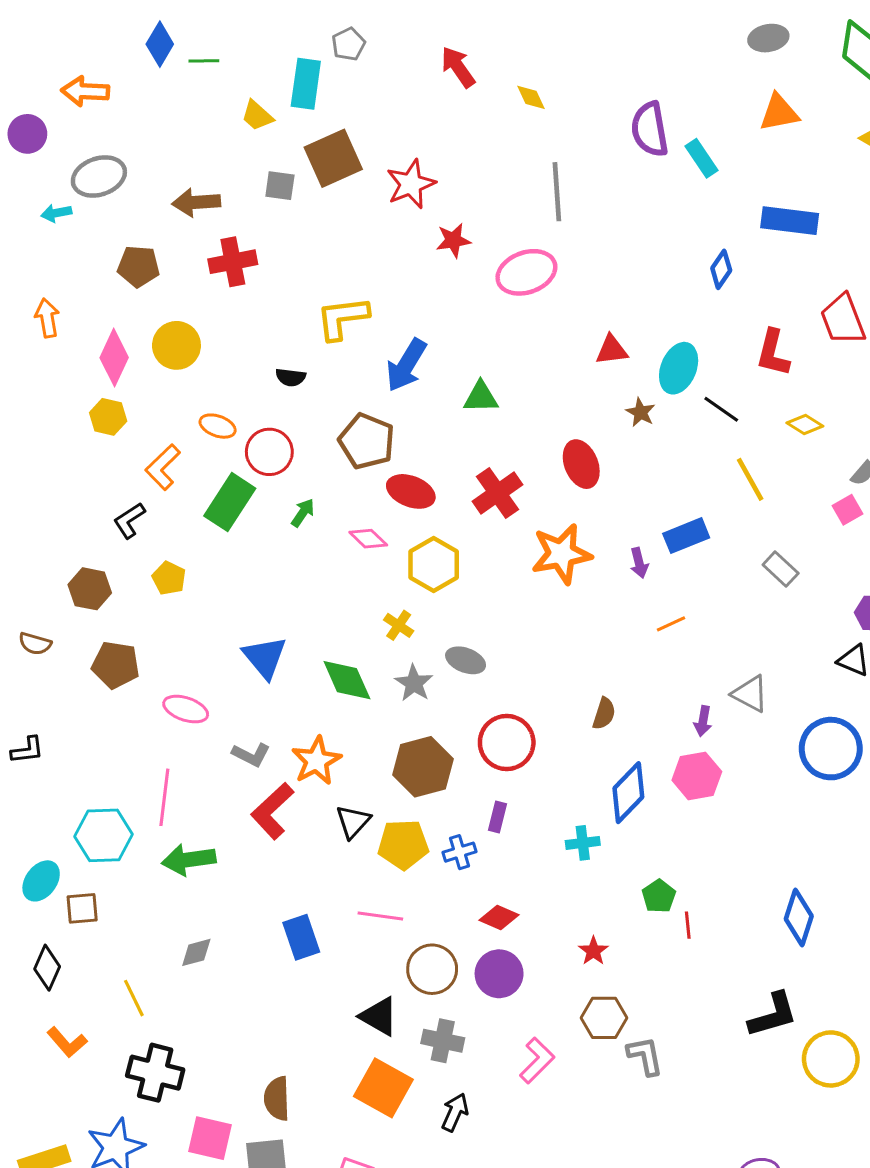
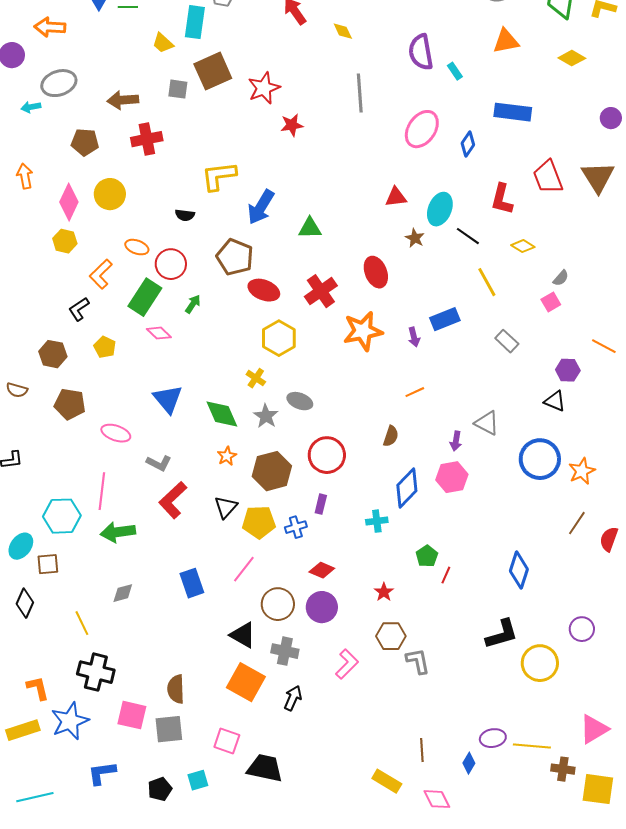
cyan rectangle: (701, 158) -> (455, 71), size x0.7
pink ellipse: (526, 272) -> (422, 129), moved, turned -36
pink diamond: (368, 539) -> (159, 333), moved
orange line: (671, 624) -> (415, 392), moved
orange star: (316, 761) -> (227, 456), moved, size x0.6
pink line: (380, 916) -> (244, 569), turned -60
red line: (688, 925) -> (446, 575), turned 30
orange L-shape: (67, 1042) -> (38, 688), moved, turned -152

